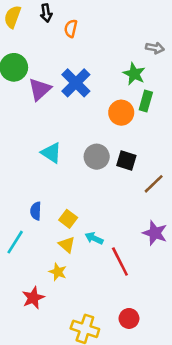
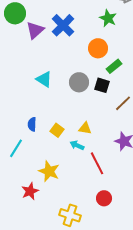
green rectangle: (146, 101) -> (114, 66), moved, turned 35
yellow triangle: (67, 245) -> (85, 128), moved, turned -32
yellow star: (58, 272) -> (49, 171), size x1.5
red circle: (129, 318) -> (104, 198), moved

